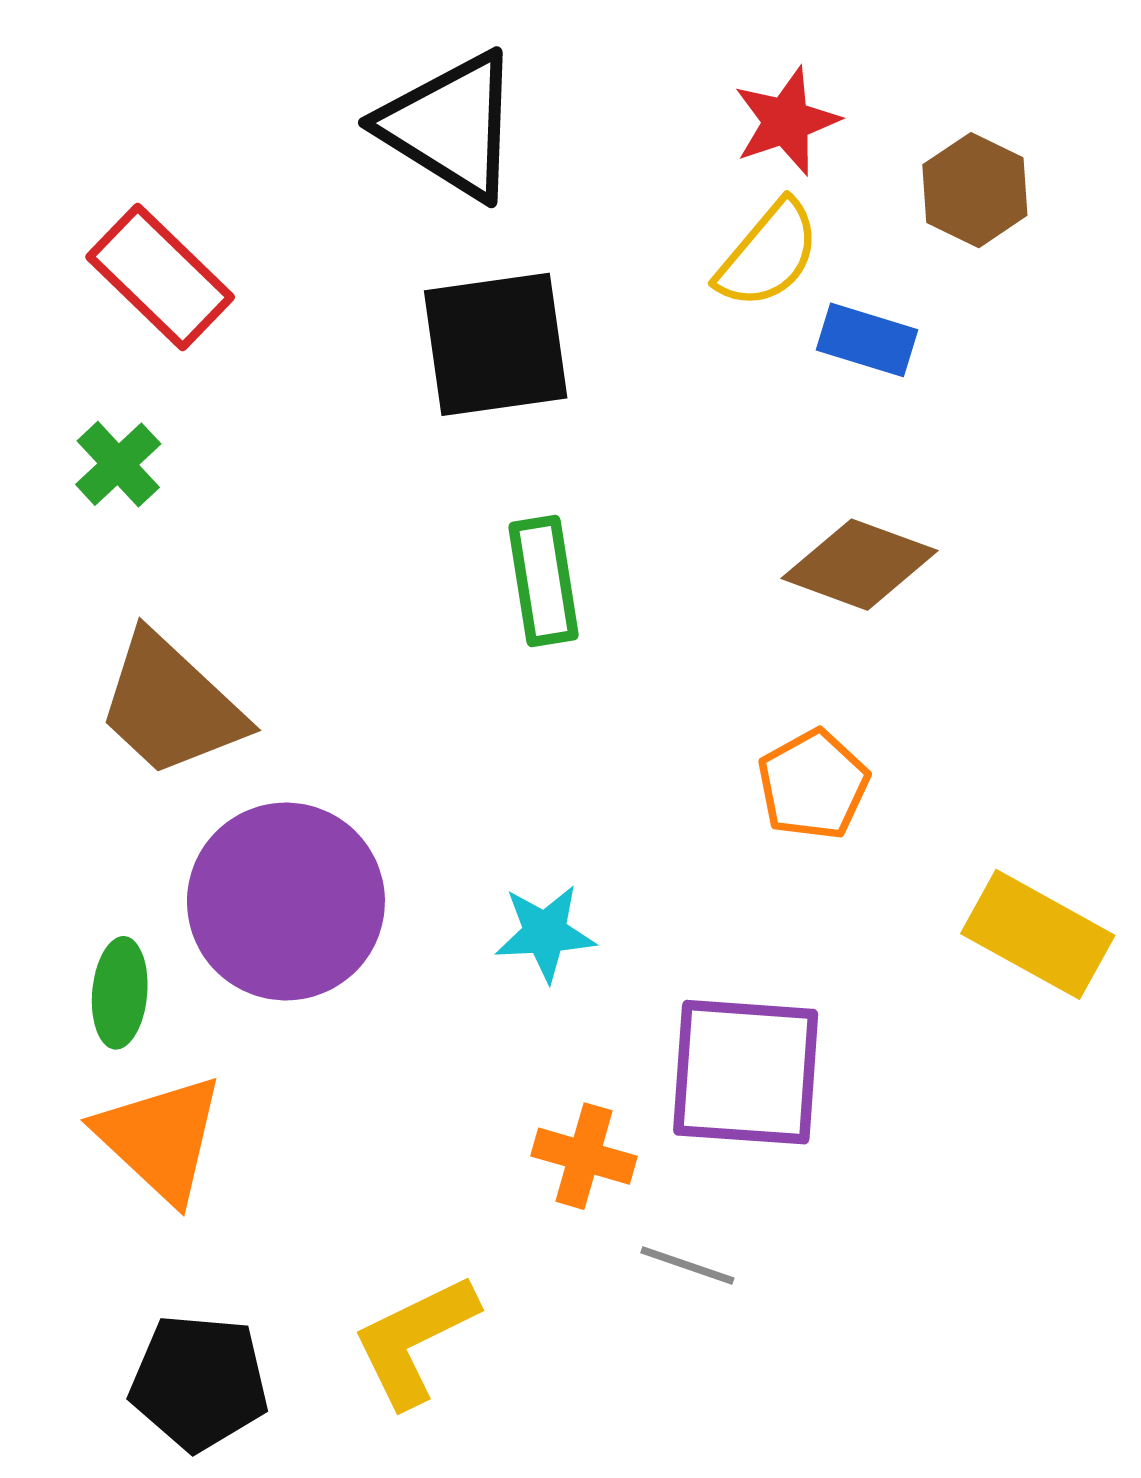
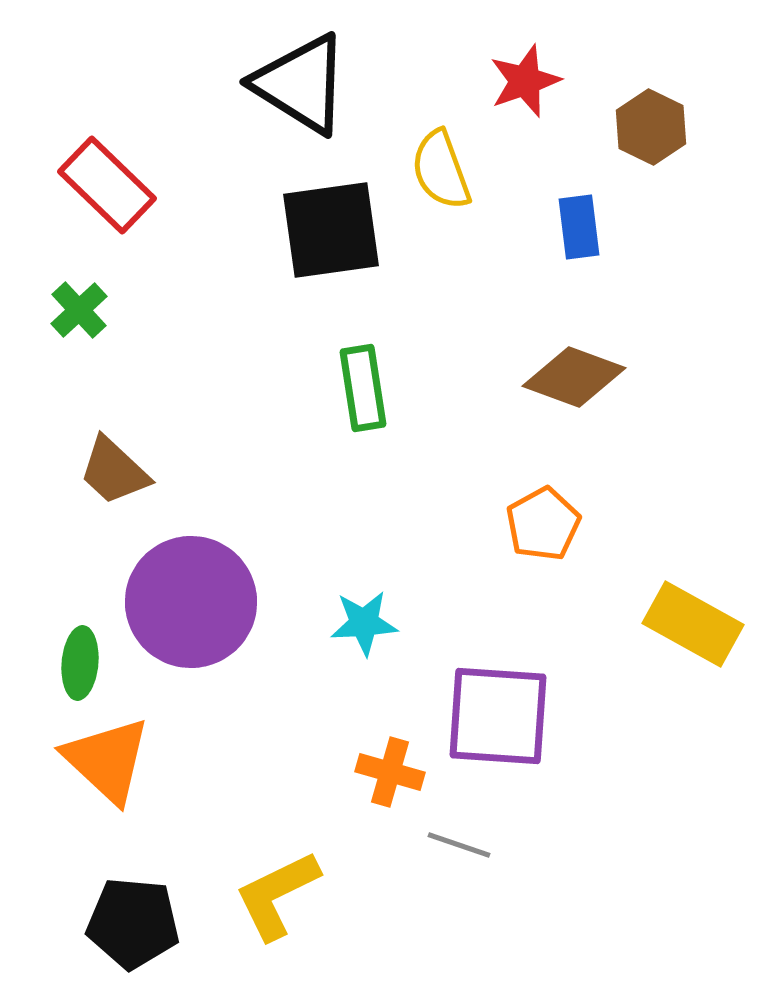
yellow semicircle: (768, 254) -> (441, 170), moved, turned 120
blue rectangle: (867, 340) -> (579, 227), turned 66
brown trapezoid: (171, 705) -> (114, 471), size x0.7

